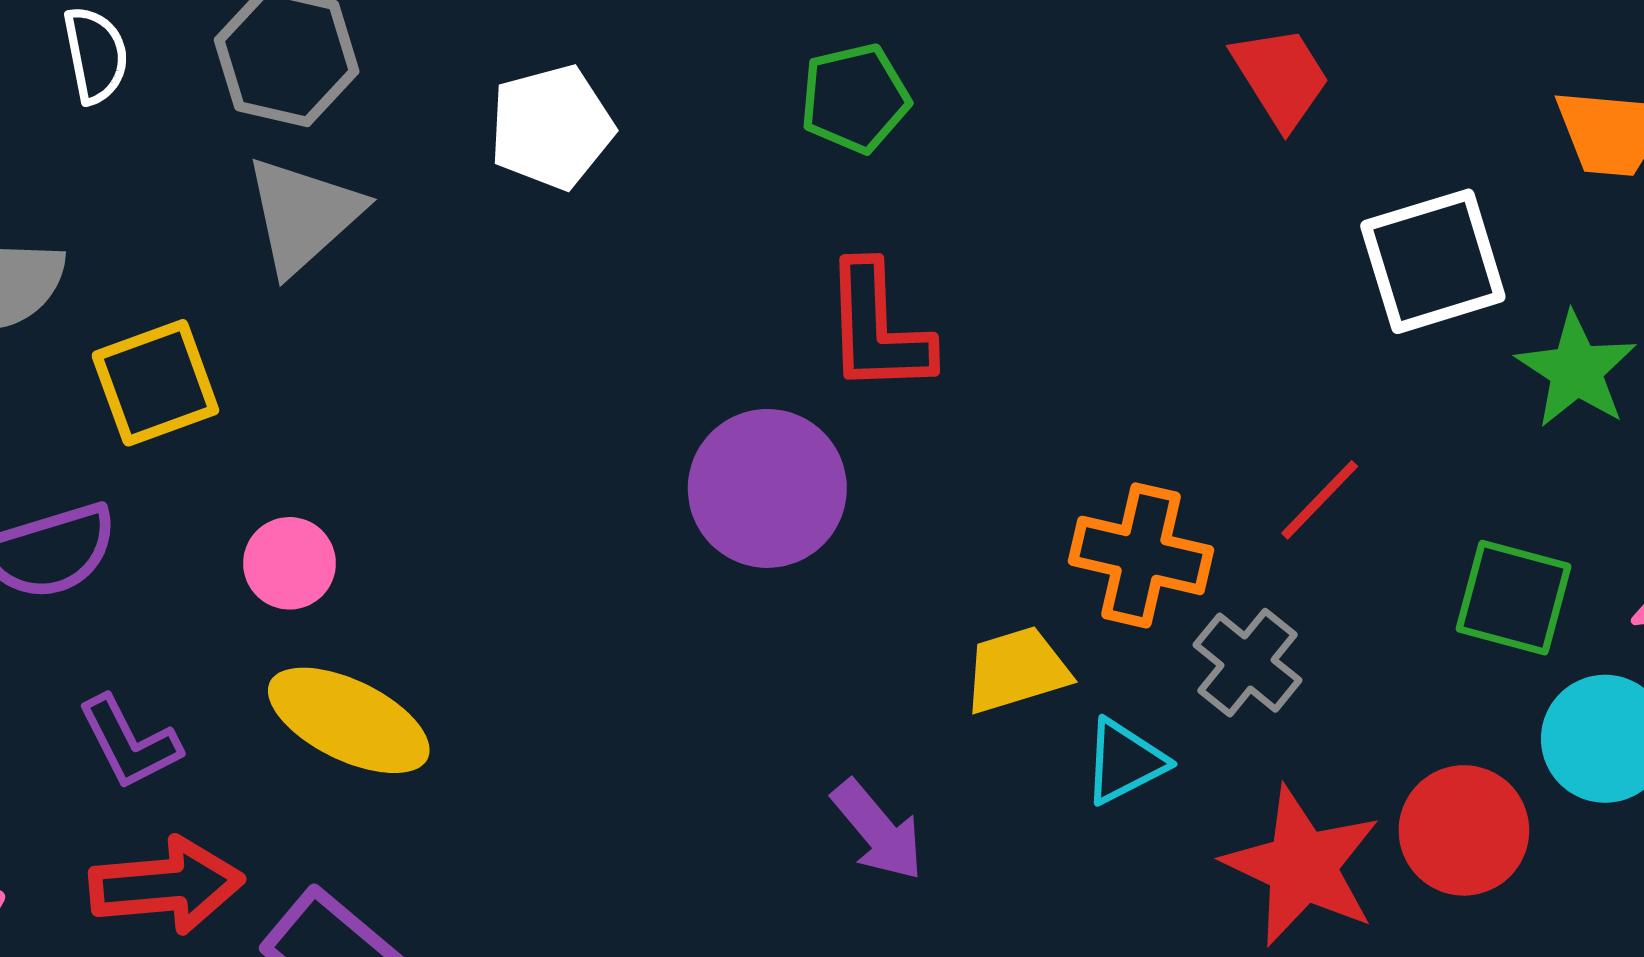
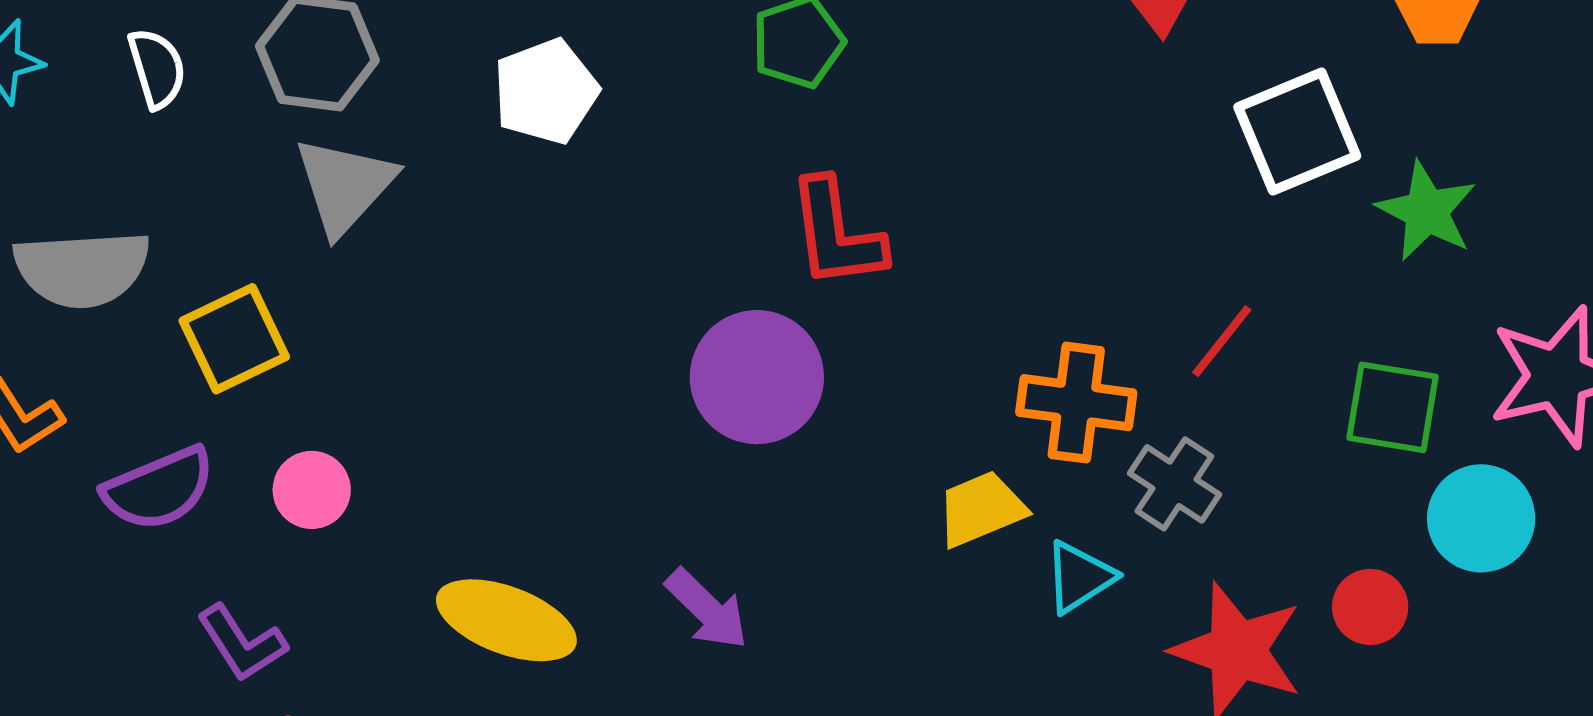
pink circle: (290, 563) -> (312, 490), moved
yellow ellipse: (349, 720) -> (506, 620), moved
purple arrow: (878, 830) -> (707, 609), moved
red circle: (1464, 830) -> (1370, 607), size x0.7

